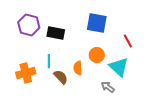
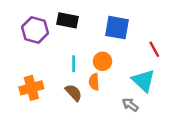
black rectangle: (56, 33) -> (68, 20), moved
orange circle: (97, 55) -> (102, 61), moved
cyan line: (49, 61) -> (74, 64), moved

